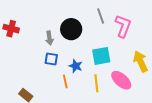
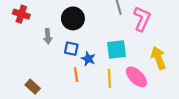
black circle: (71, 29) -> (73, 18), moved
gray arrow: (49, 38) -> (48, 36), moved
blue square: (51, 59) -> (71, 49), moved

